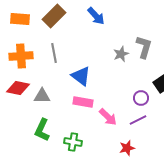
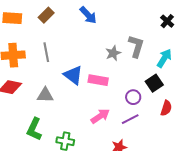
brown rectangle: (54, 16) -> (46, 15), size x0.7
gray triangle: (42, 96) -> (45, 95), moved
pink rectangle: (83, 102) -> (98, 80), moved
pink arrow: (108, 117) -> (100, 116), turned -78

